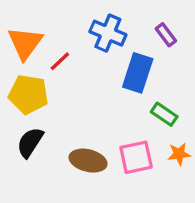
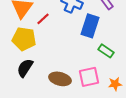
orange star: (179, 154) -> (115, 84), moved

